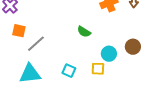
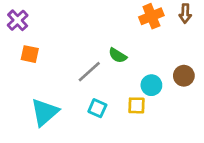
gray line: (36, 44) -> (89, 72), moved
cyan triangle: (30, 74) -> (45, 112), turned -35

